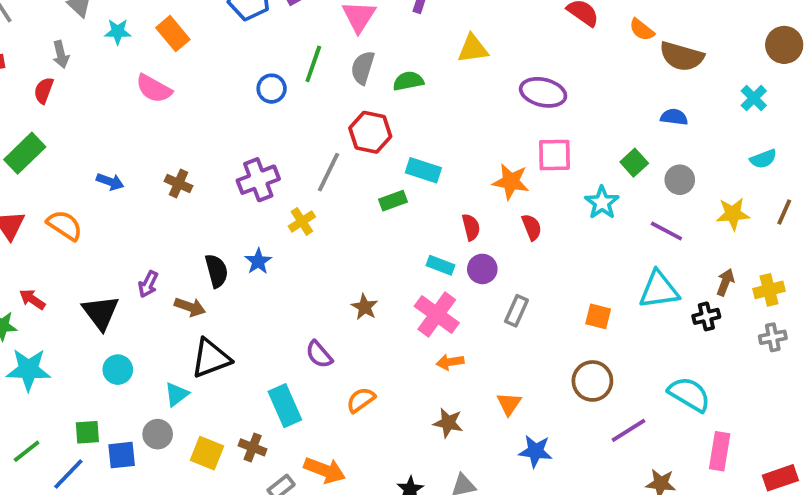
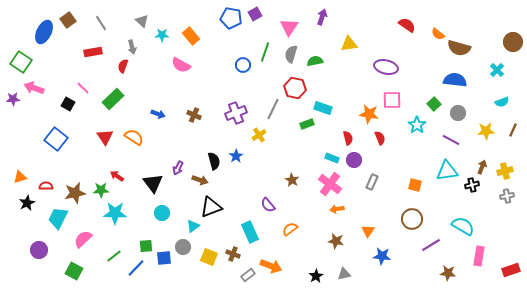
blue semicircle: (674, 117) -> (455, 80), size x1.6

